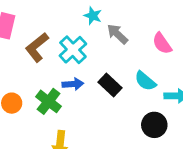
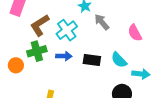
black rectangle: (110, 85) -> (92, 60), turned -42
green cross: (49, 101) -> (37, 51), moved, turned 30

